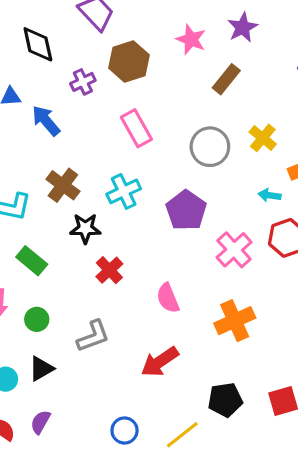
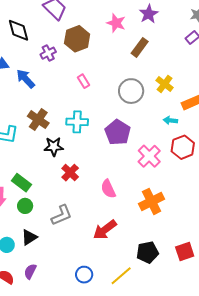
pink rectangle: (136, 128) -> (84, 81), size x0.6
cyan cross: (124, 191) -> (77, 122), turned 30
green rectangle: (32, 261) -> (21, 183), moved

